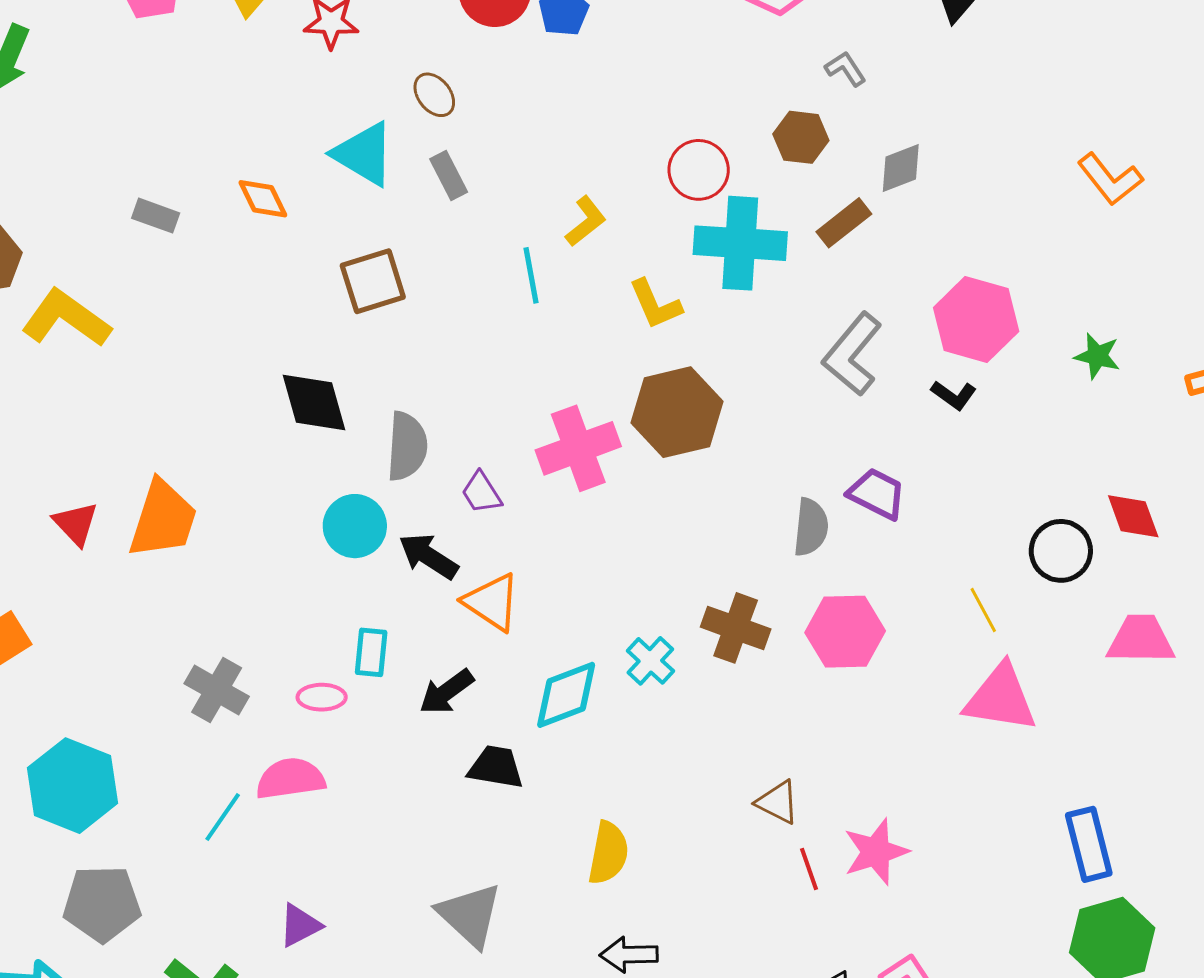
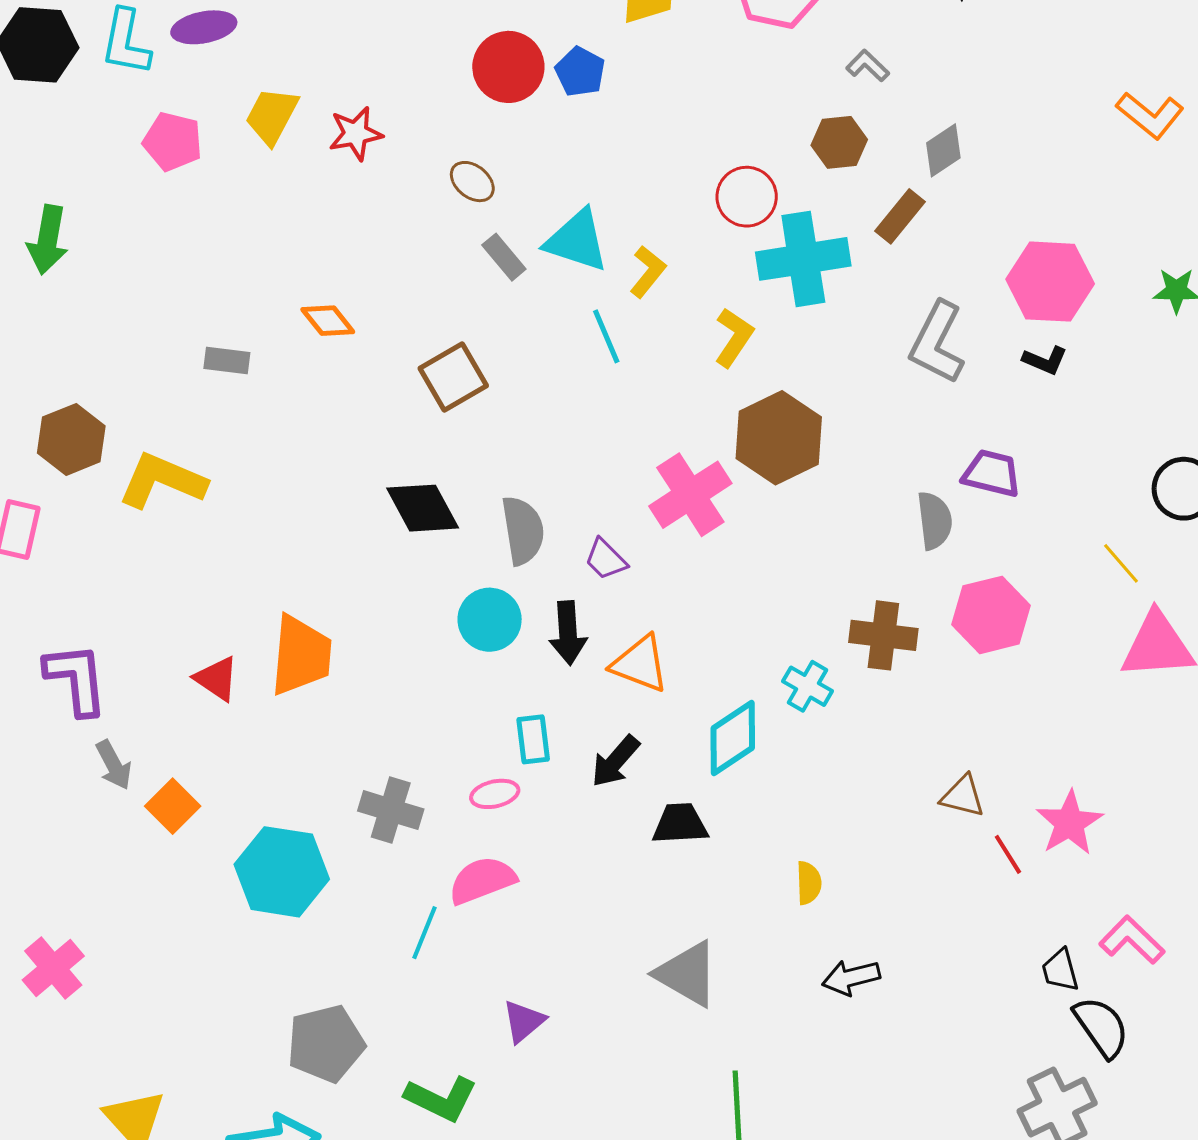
cyan triangle: (364, 154) -> (577, 241), moved
yellow L-shape: (655, 304) -> (734, 337), turned -110
black arrow: (428, 556) -> (568, 633), turned -114
cyan hexagon: (73, 786) -> (282, 872), moved
yellow semicircle: (608, 853) -> (809, 883), size x0.7

